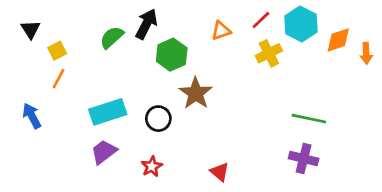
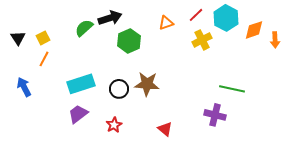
black arrow: (146, 24) -> (110, 18), turned 45
black triangle: (30, 29) -> (18, 38), moved
brown star: (196, 93) -> (147, 84), moved, turned -30
purple cross: (304, 159) -> (215, 115), moved

